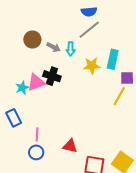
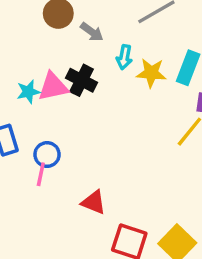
cyan arrow: (71, 49) -> (124, 57), moved
blue circle: (36, 152) -> (47, 154), moved

